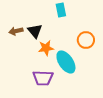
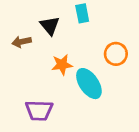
black triangle: (35, 31) -> (50, 26), moved
purple trapezoid: (43, 78) -> (39, 110), moved

